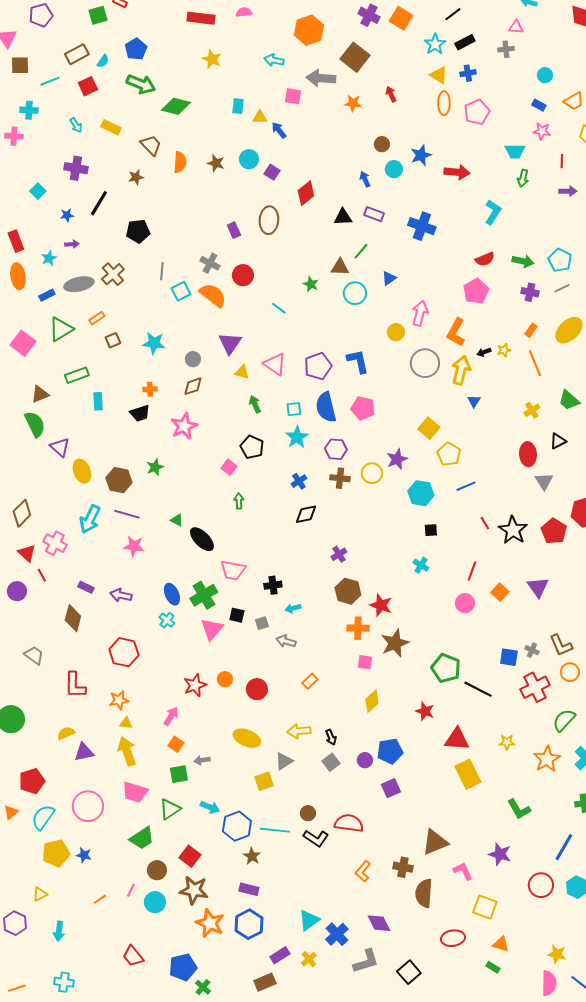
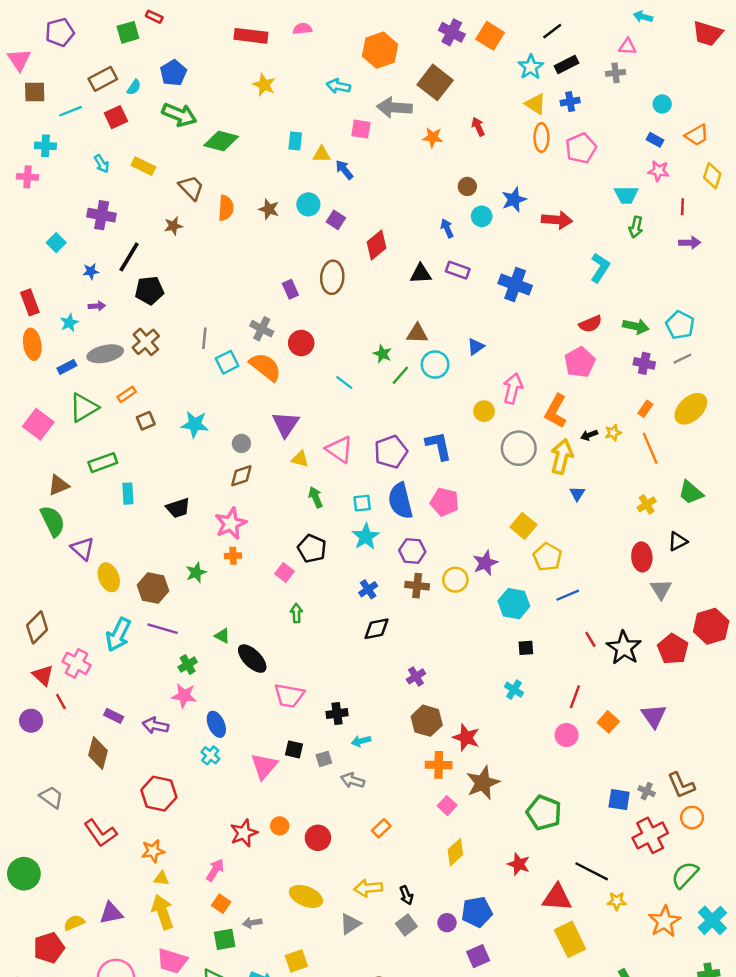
black pentagon: (138, 231) -> (149, 290), moved
green line: (361, 251) -> (400, 375), moved
orange cross: (150, 389) -> (233, 556), moved
pink star: (134, 546) -> (184, 696), moved
green cross: (204, 595) -> (188, 665), moved, size x0.6
pink square: (365, 662) -> (447, 806), turned 35
red L-shape: (75, 685) -> (100, 833), turned -36
black line: (478, 689) -> (592, 871), moved
yellow semicircle: (66, 733) -> (74, 923), moved
yellow square: (264, 781) -> (296, 961), moved

